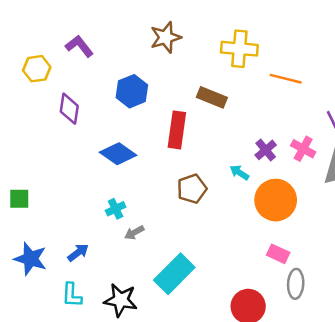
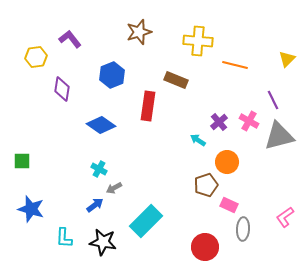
brown pentagon: (192, 189) -> (206, 185), moved
orange circle: (276, 200) -> (227, 162), size x0.7
cyan cross: (116, 209) -> (99, 169), turned -35
blue arrow: (78, 253) -> (95, 205), moved

